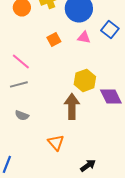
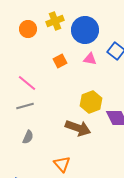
brown arrow: (72, 106) -> (78, 128), turned 110
gray semicircle: (22, 115) -> (28, 137), turned -88

